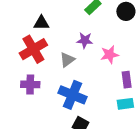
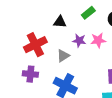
black triangle: (41, 23) -> (60, 22), moved
pink star: (110, 55) -> (98, 40), moved

